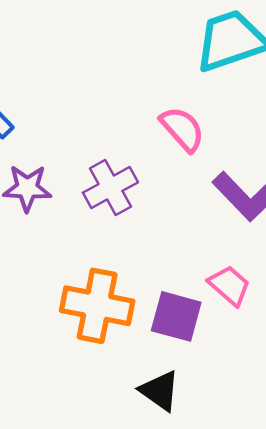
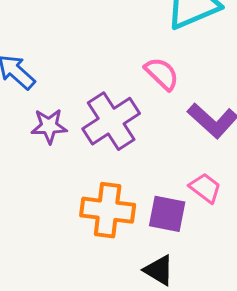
purple cross: (110, 187) -> (111, 121), size x1.4

